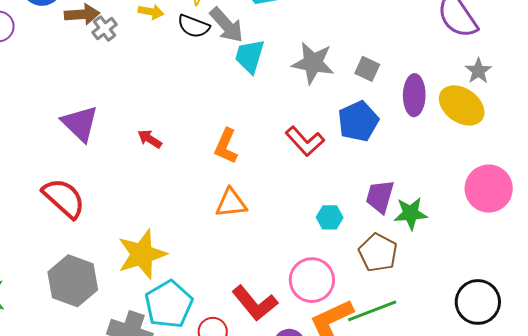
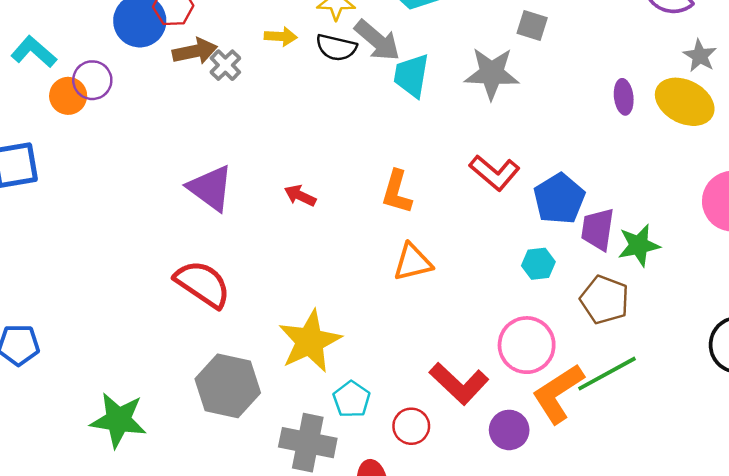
gray square: (367, 69) -> (532, 25), moved
purple ellipse: (414, 95) -> (624, 97), size x0.7
blue pentagon: (358, 121) -> (559, 199), moved
cyan pentagon: (169, 304) -> (352, 399), size x0.6

